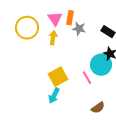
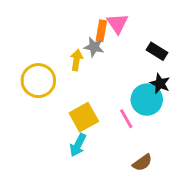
pink triangle: (55, 19) -> (117, 23), moved
yellow circle: (27, 28) -> (38, 81), moved
gray star: (79, 29) -> (94, 47), moved

